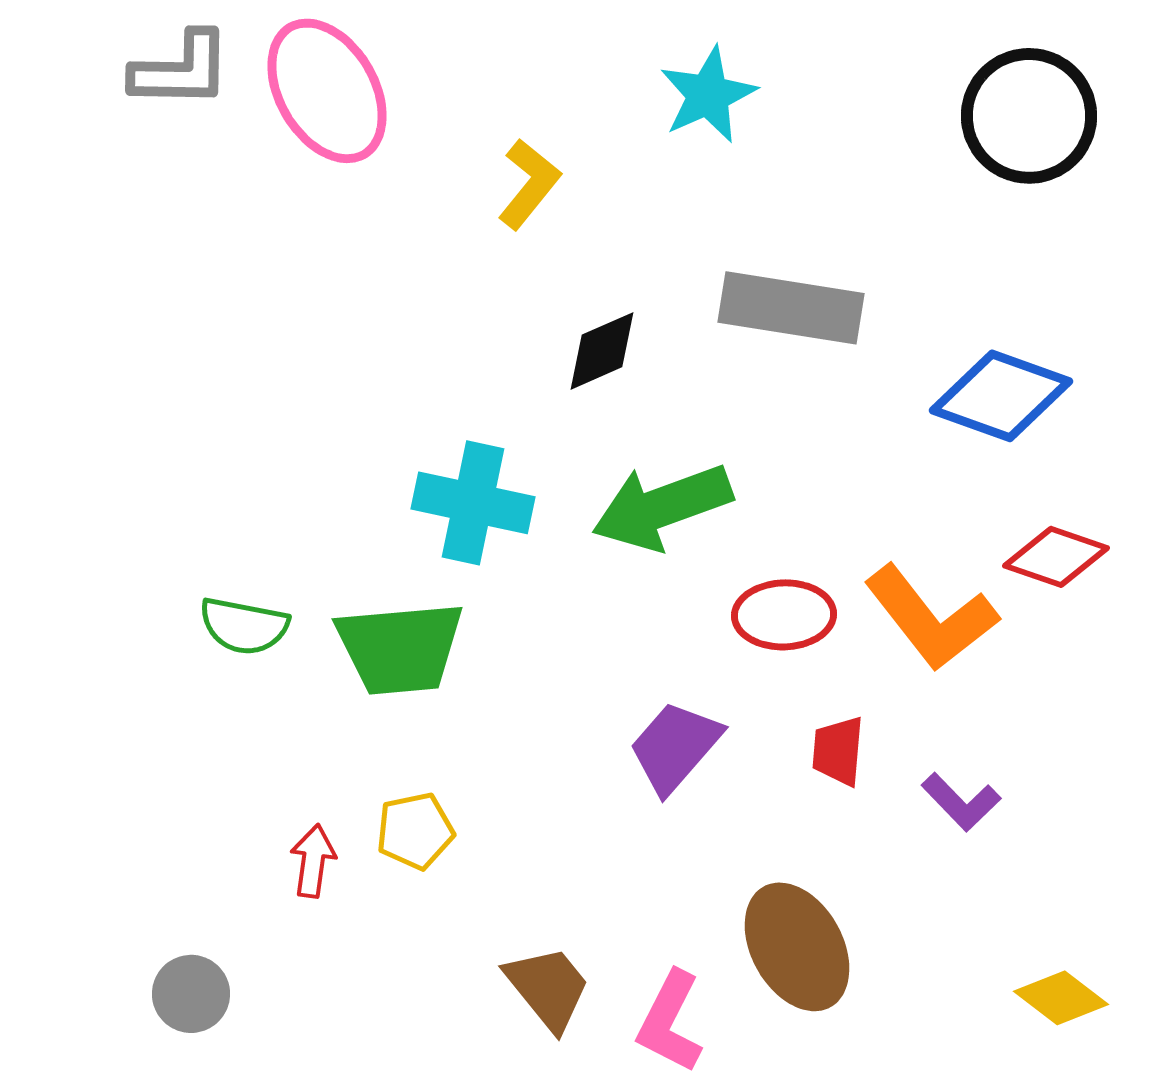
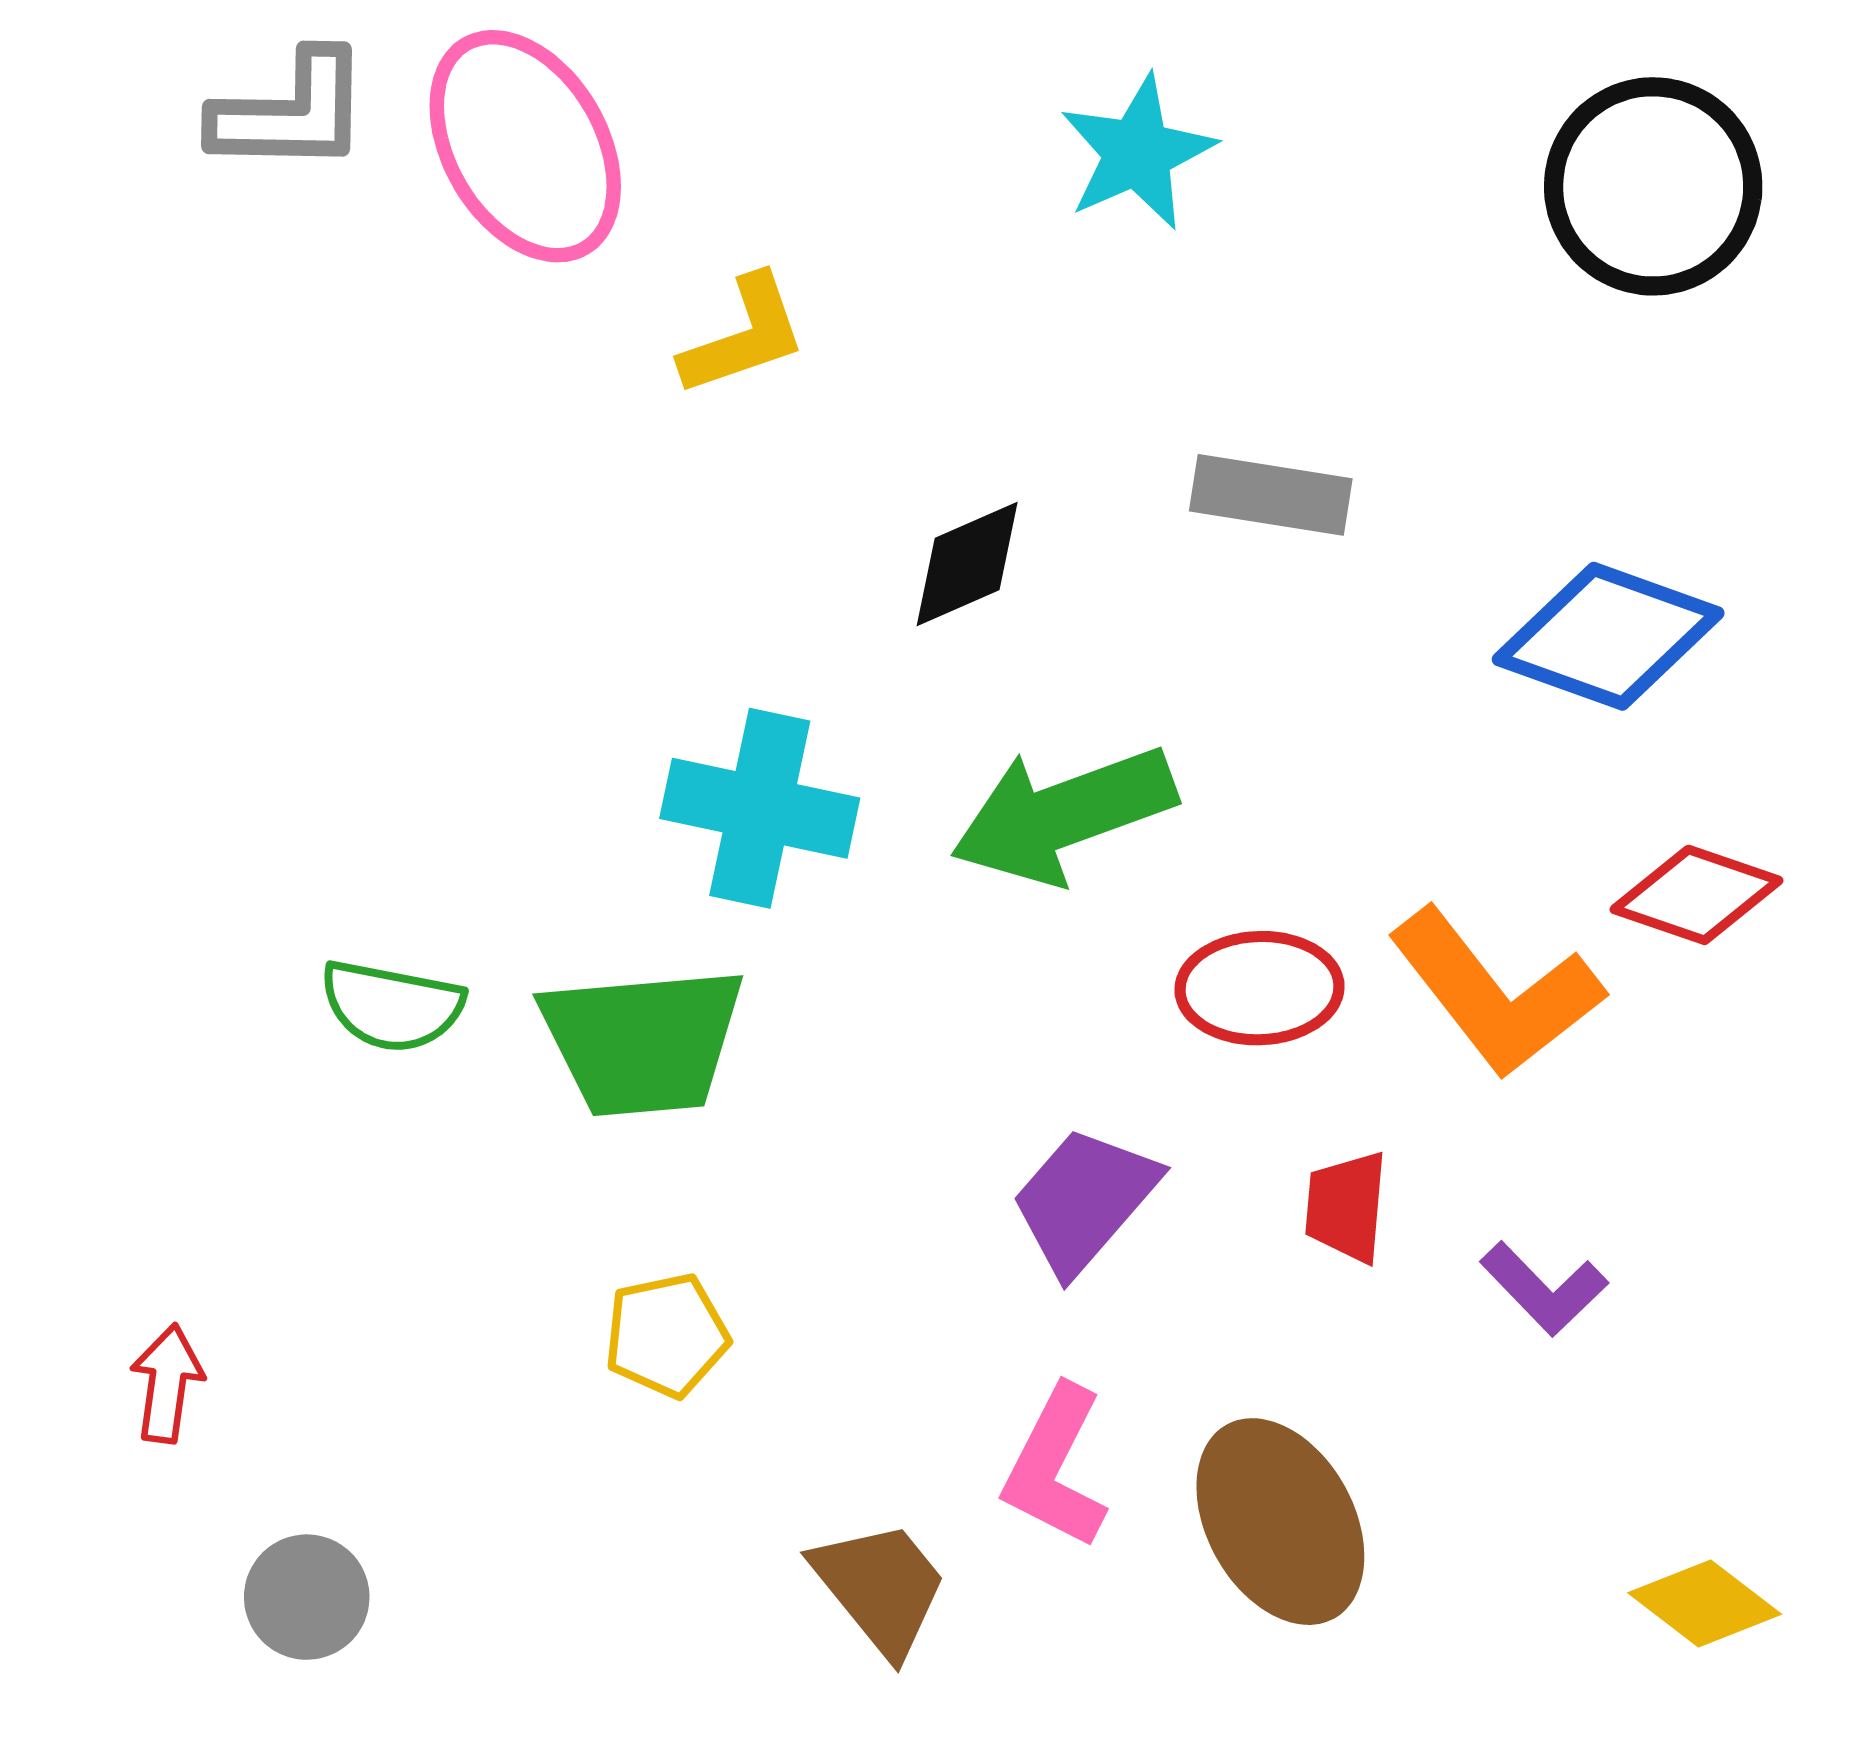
yellow L-shape: (529, 184) -> (744, 336), moved, turned 32
gray rectangle: (791, 308) -> (1271, 495), size x0.7
red arrow: (313, 861) -> (167, 1383), moved
pink L-shape: (670, 1022) -> (1055, 1467), moved

